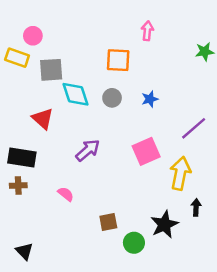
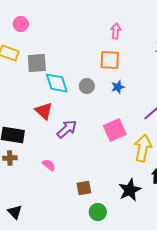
pink circle: (33, 36) -> (21, 24), moved
orange square: (118, 60) -> (110, 60), moved
red triangle: (43, 119) -> (44, 111), moved
green circle: (134, 243) -> (98, 212), moved

